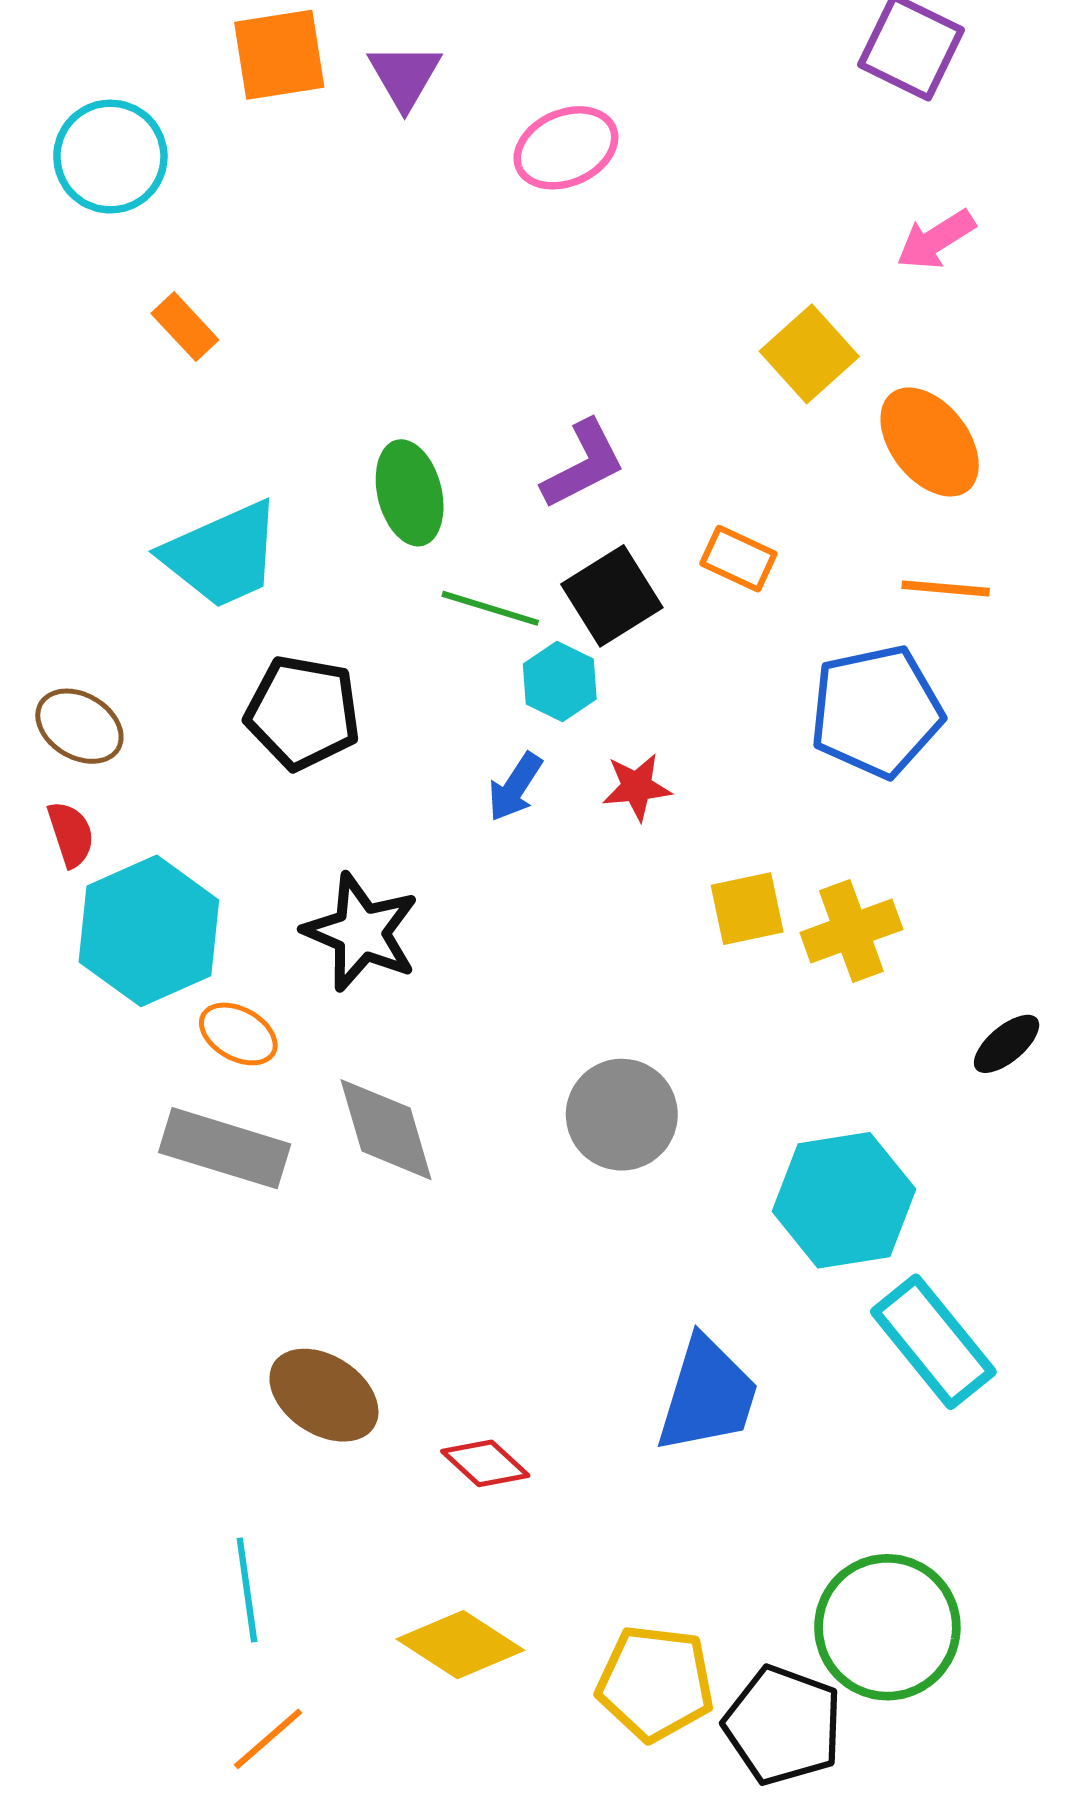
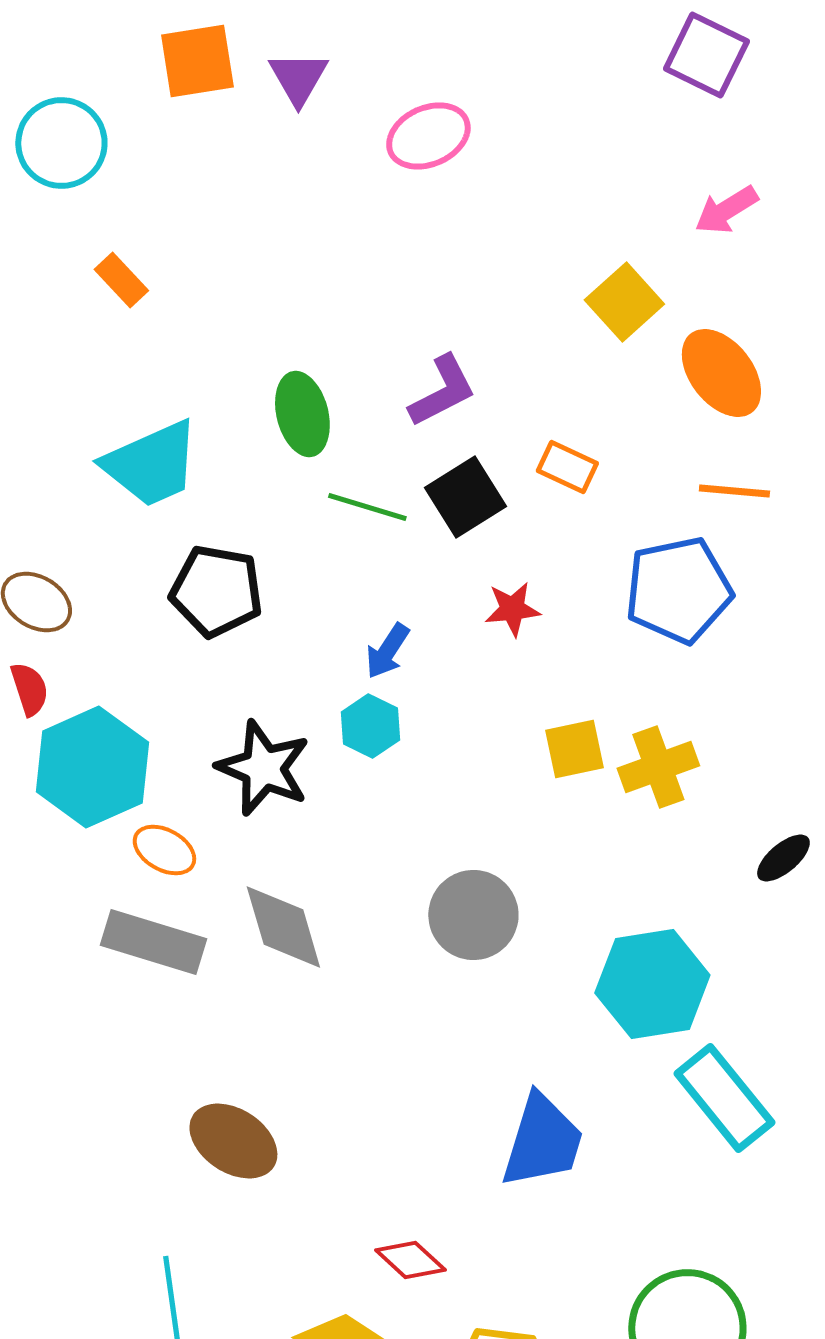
cyan hexagon: (560, 682) -> (370, 726), moved
red star: (637, 787) -> (512, 609), moved
red diamond: (485, 1463) -> (410, 1260), moved

